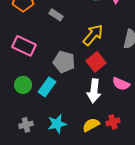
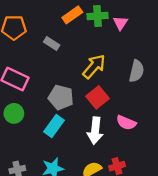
green circle: (23, 85) -> (14, 113), moved
cyan rectangle: (47, 87) -> (54, 126), moved

